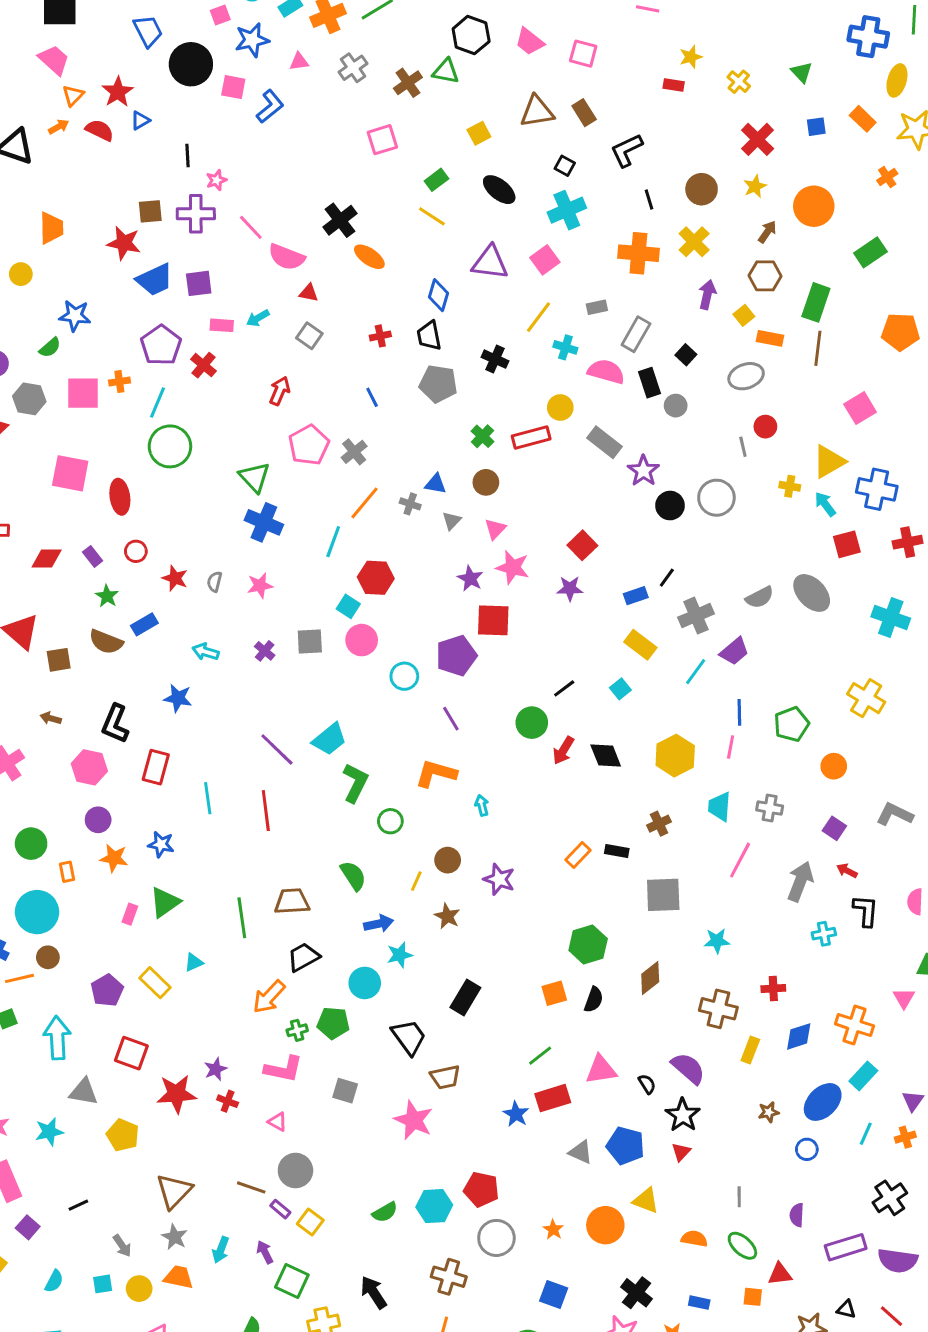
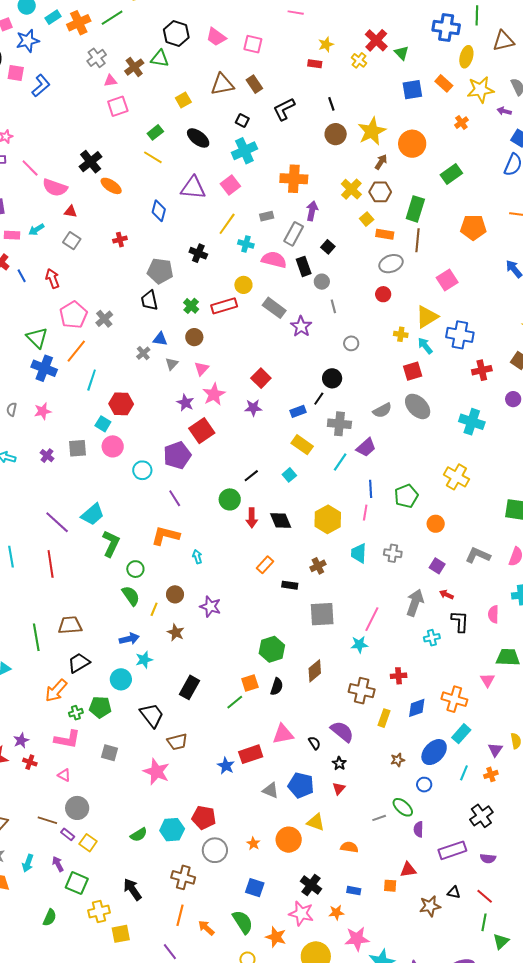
pink triangle: (299, 62) -> (110, 81), moved
blue square: (816, 127) -> (412, 90), size x1.5
red cross: (758, 139) -> (376, 40), moved
yellow star: (755, 186) -> (372, 131), size x1.8
black line: (649, 199) -> (331, 104), moved
yellow cross: (694, 242) -> (351, 189), moved
purple arrow: (707, 295) -> (312, 211), moved
black trapezoid: (429, 336) -> (149, 300), moved
gray ellipse: (746, 376) -> (391, 264), moved
red arrow: (280, 391) -> (53, 279), turned -42
blue line: (372, 397) -> (22, 276), moved
gray line: (743, 447) -> (333, 306), moved
gray circle: (716, 498) -> (351, 343), size x0.6
orange line: (365, 503) -> (76, 351), moved
gray cross: (410, 504) -> (143, 353), turned 32
black circle: (670, 506) -> (332, 378), moved
red square: (847, 544) -> (413, 371), moved
pink star: (513, 567) -> (214, 394), turned 30
gray cross: (696, 616) -> (339, 424), turned 30
red square: (493, 620) -> (202, 431), turned -35
red arrow: (563, 750) -> (252, 518), turned -30
orange rectangle: (578, 855) -> (265, 565), moved
pink line: (740, 860) -> (372, 619), moved
green semicircle: (353, 876) -> (131, 596), moved
green line: (540, 1056) -> (235, 702), moved
black star: (683, 1115) -> (339, 763), size x0.6
gray line: (739, 1197) -> (379, 818), turned 72
green ellipse: (742, 1246) -> (403, 807), moved
purple semicircle: (898, 1261) -> (488, 858), size x0.6

